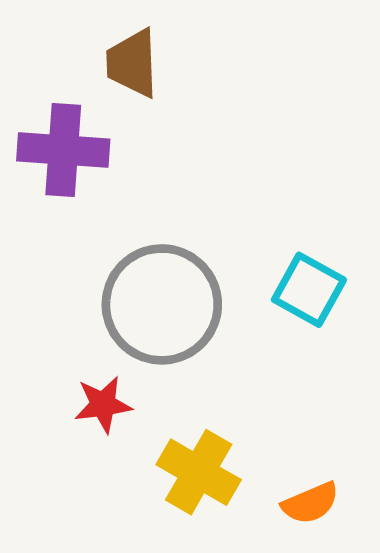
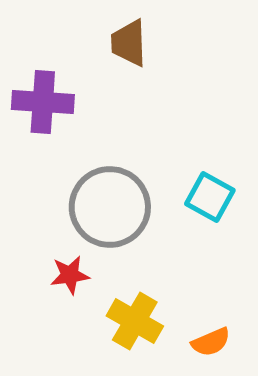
brown trapezoid: (132, 63) -> (129, 43), moved

